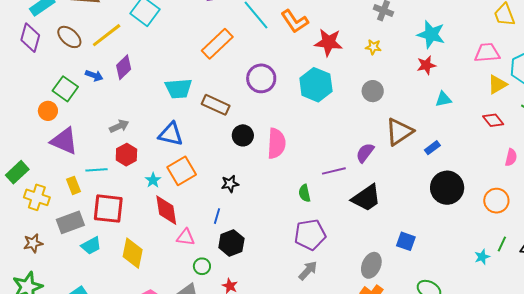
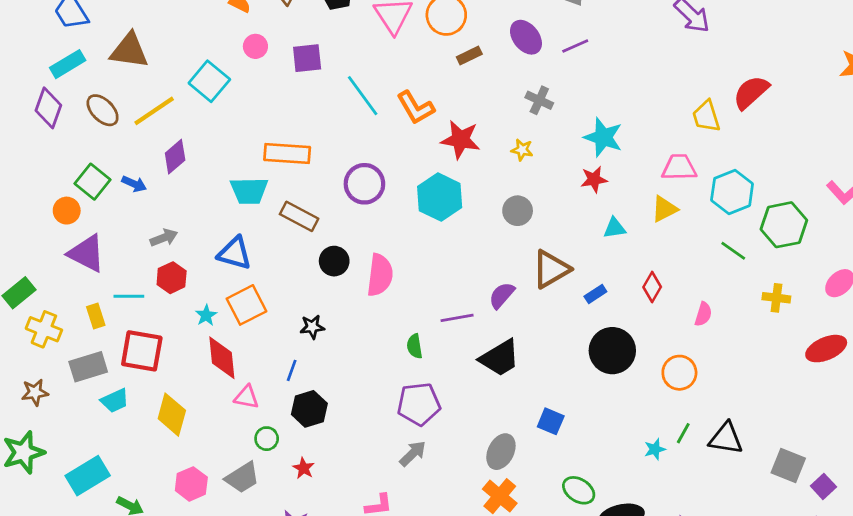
orange rectangle: (217, 44) -> (287, 153), moved, turned 44
blue arrow: (94, 76) -> (134, 184), moved
yellow triangle: (497, 84) -> (664, 209), moved
red diamond: (493, 120) -> (652, 287), moved, turned 65

